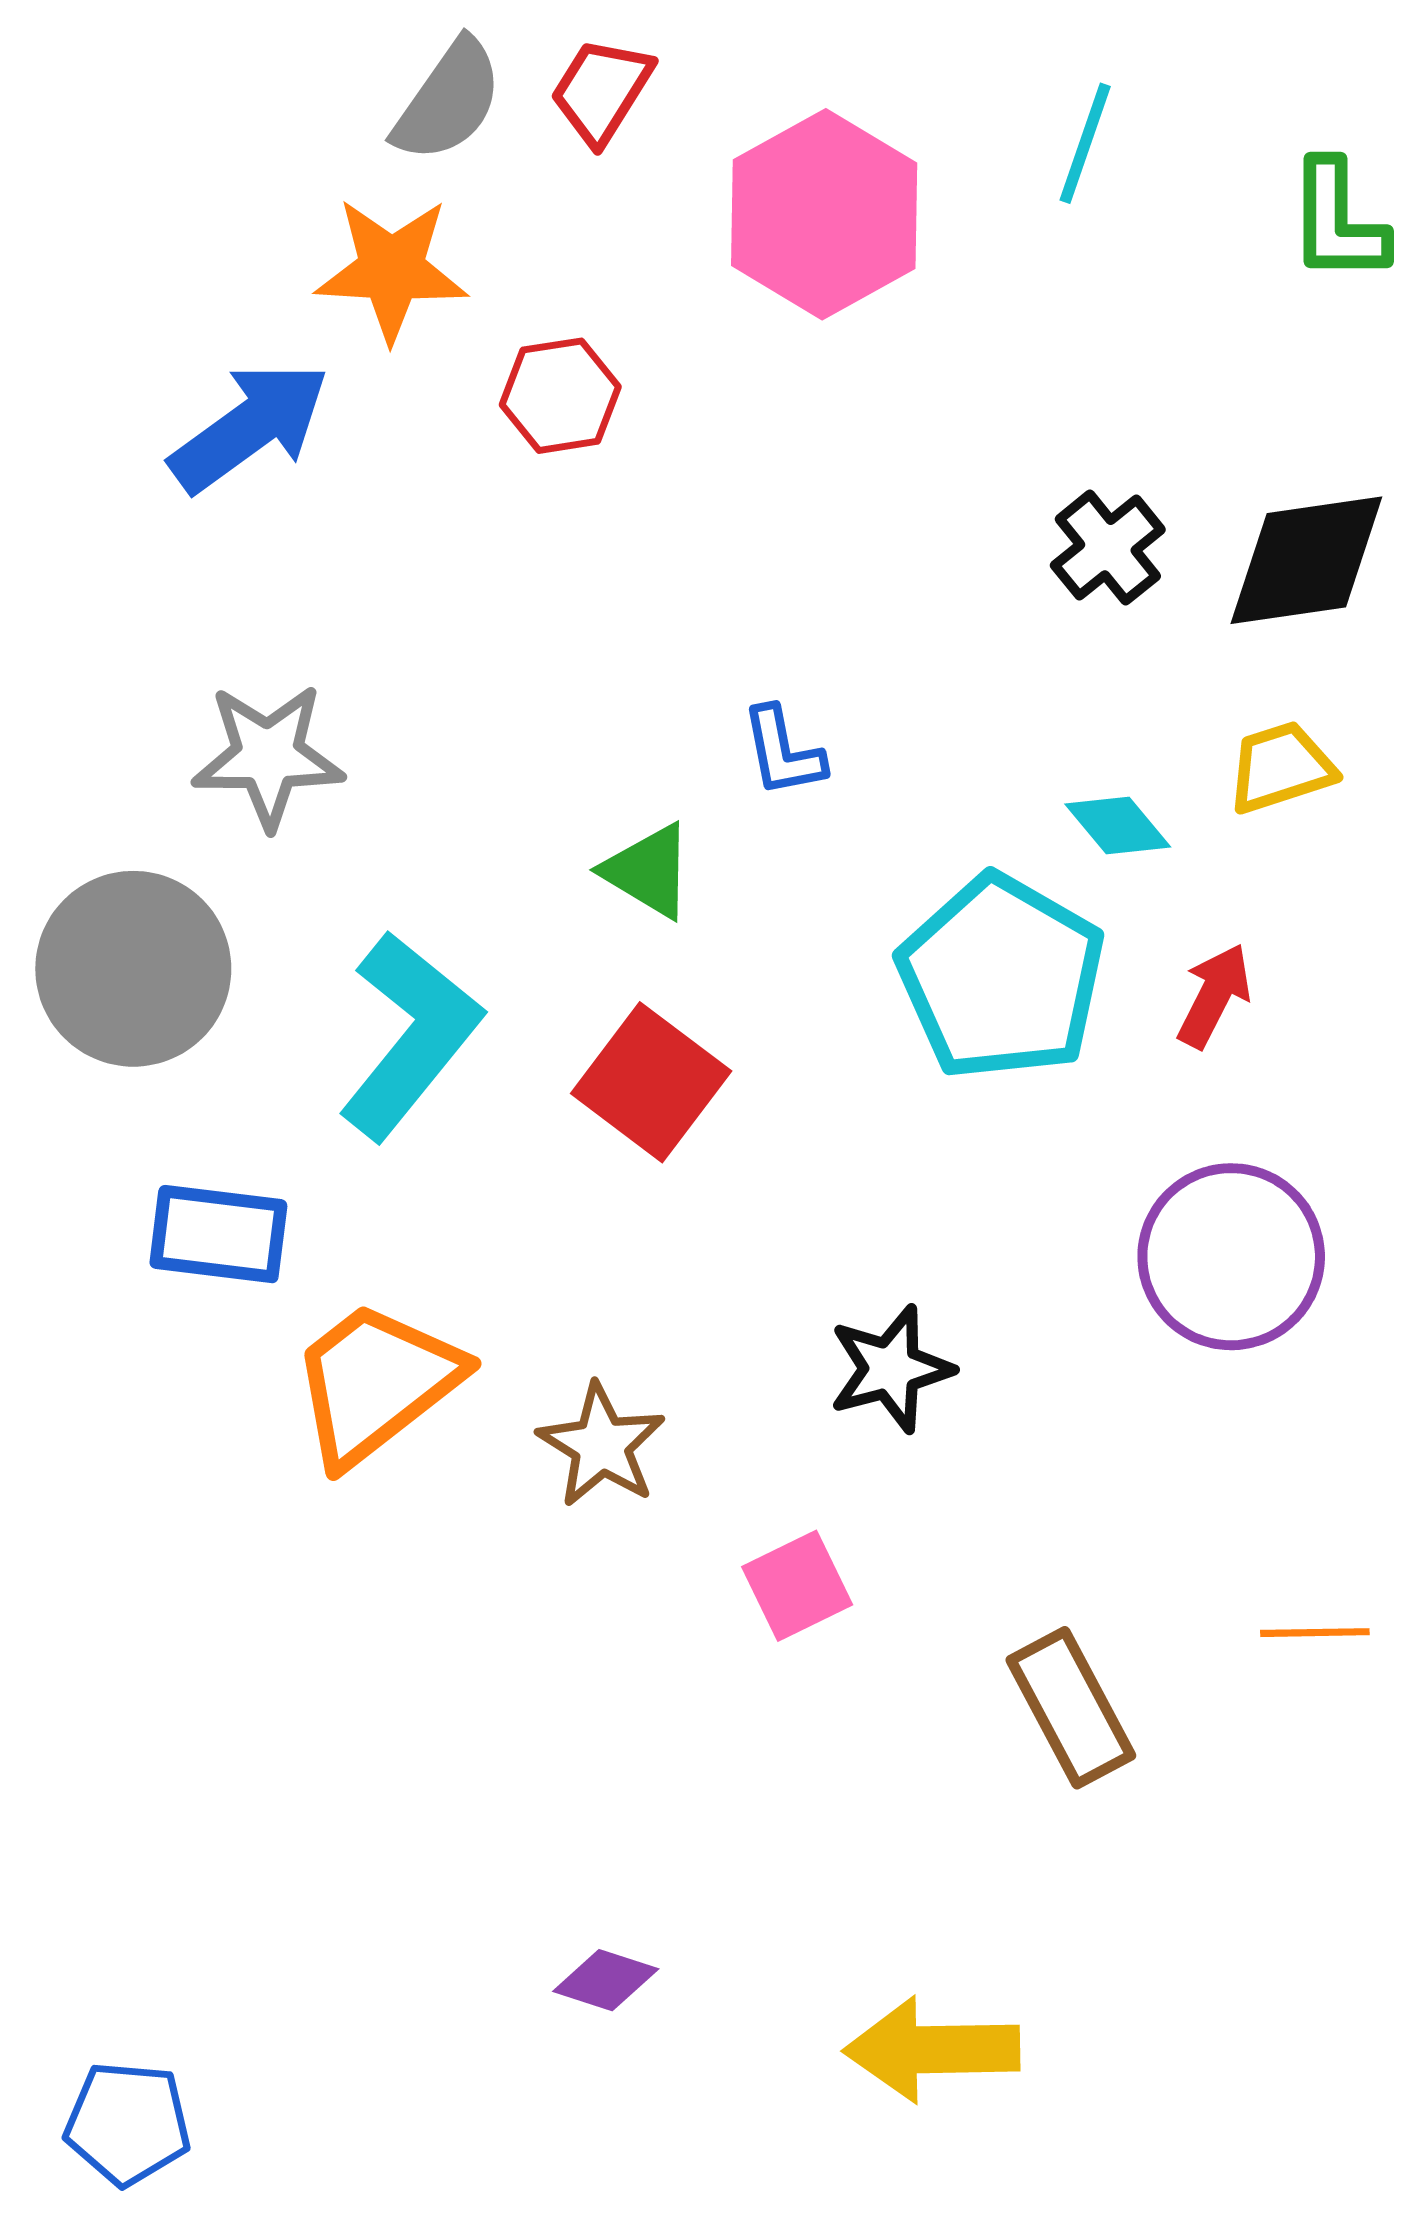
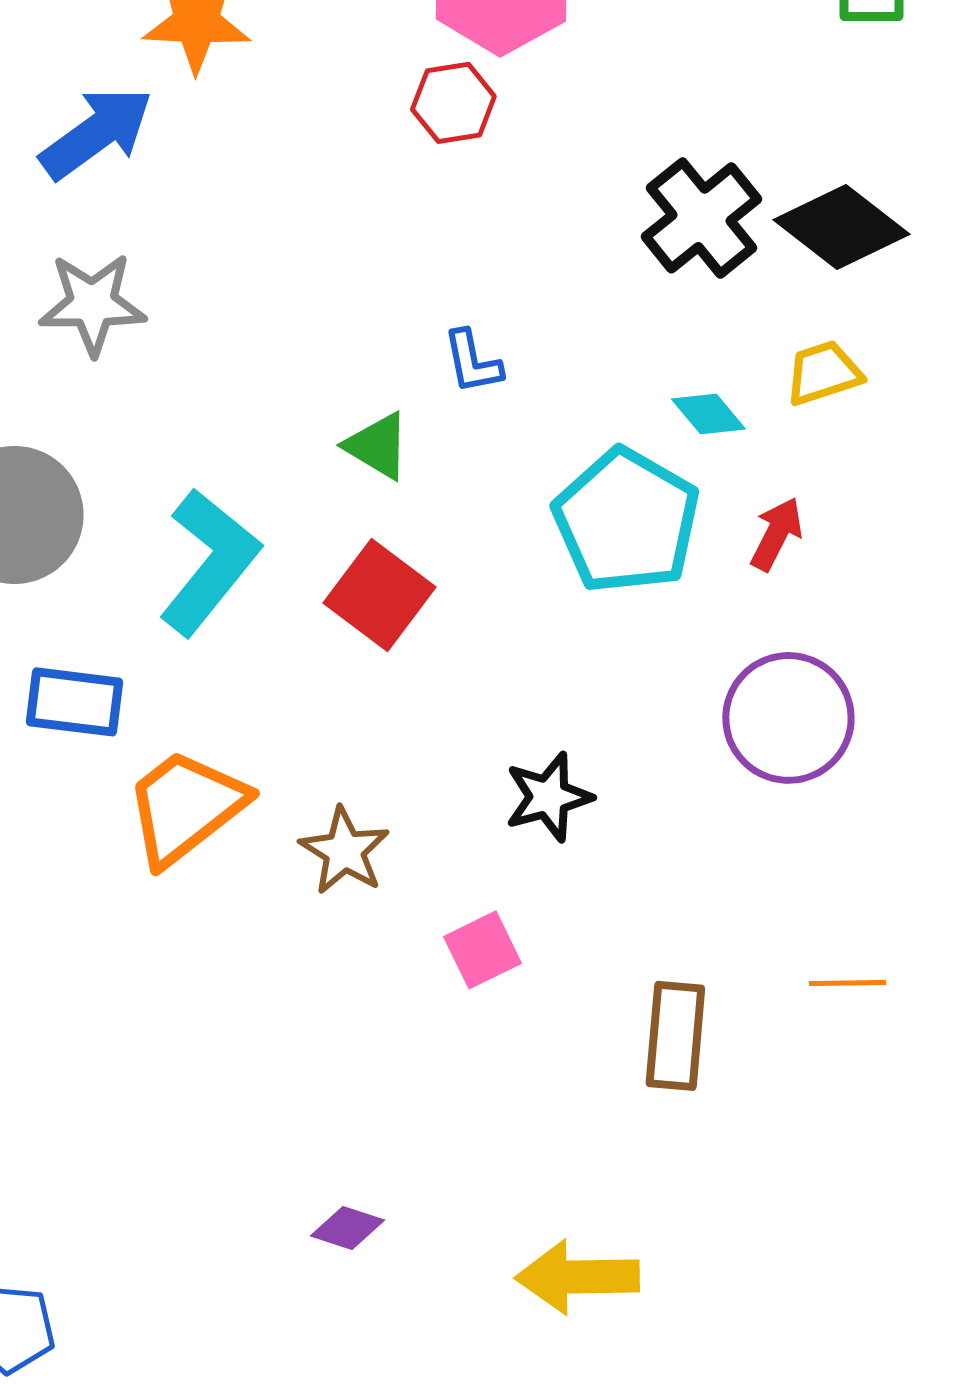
red hexagon: (560, 396) -> (453, 103), moved
black cross: (1108, 548) -> (701, 218), size x1.5
black diamond: (1306, 560) -> (841, 227), turned 46
gray star: (268, 756) -> (92, 304), moved
brown rectangle: (1071, 1708) -> (675, 1036), turned 33

